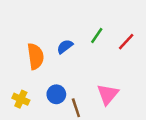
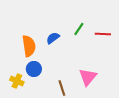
red line: (126, 42) -> (103, 34), turned 49
blue circle: (56, 94) -> (34, 69), moved

